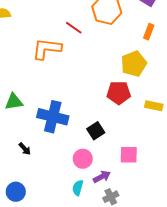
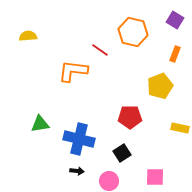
red pentagon: (119, 93) -> (130, 117), moved
black arrow: (25, 149) -> (77, 171), moved, turned -40

